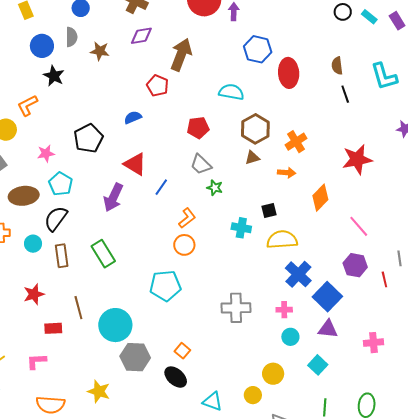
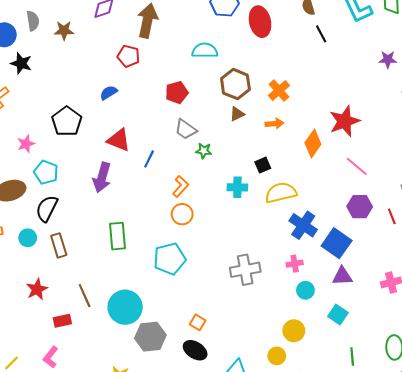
red star: (357, 159) -> (345, 121), moved
green rectangle: (103, 254) -> (117, 236), moved, turned 36
pink L-shape: (36, 361) -> (51, 357), turned -40

